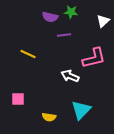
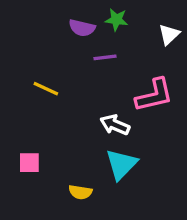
cyan triangle: (81, 110) -> (121, 164), moved

